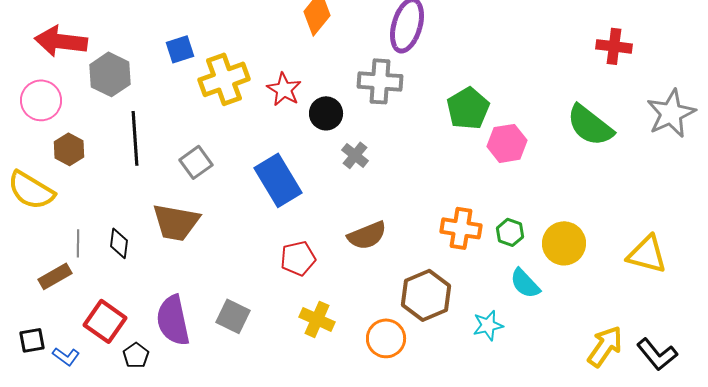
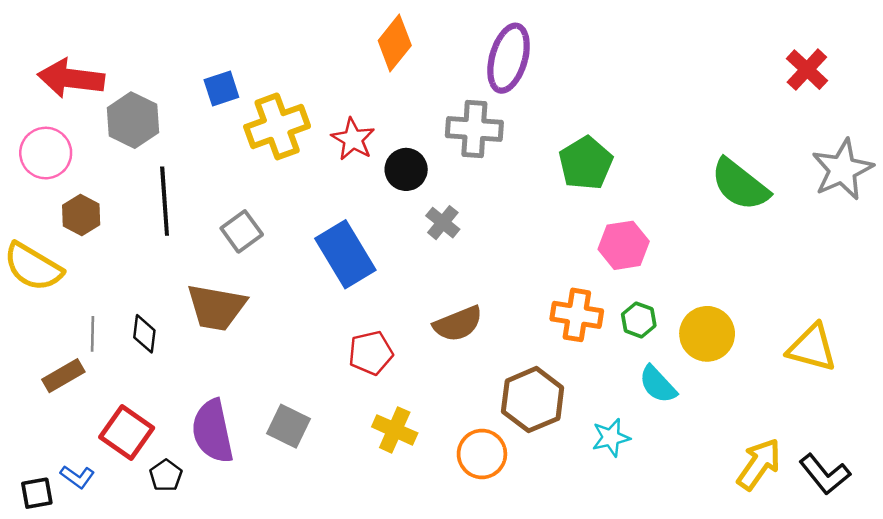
red cross: (614, 46) -> (807, 70), moved, turned 36
pink hexagon: (507, 143) -> (624, 245), moved
black square: (32, 340) -> (37, 493), moved

